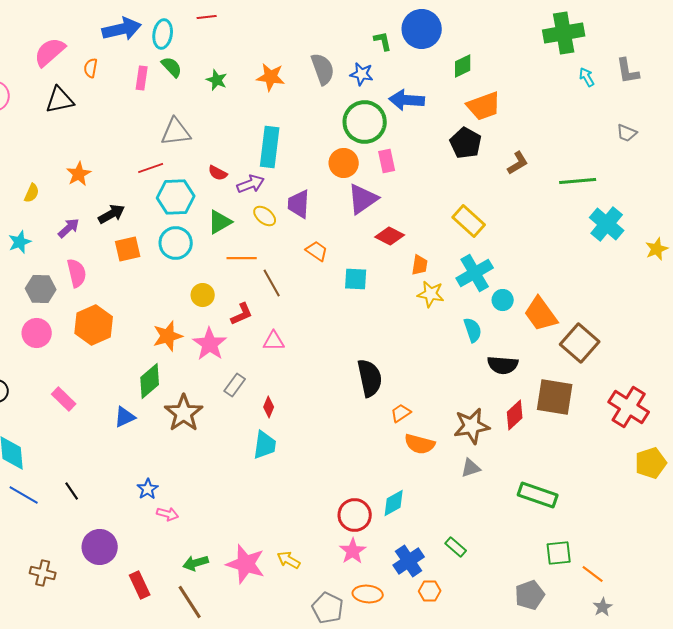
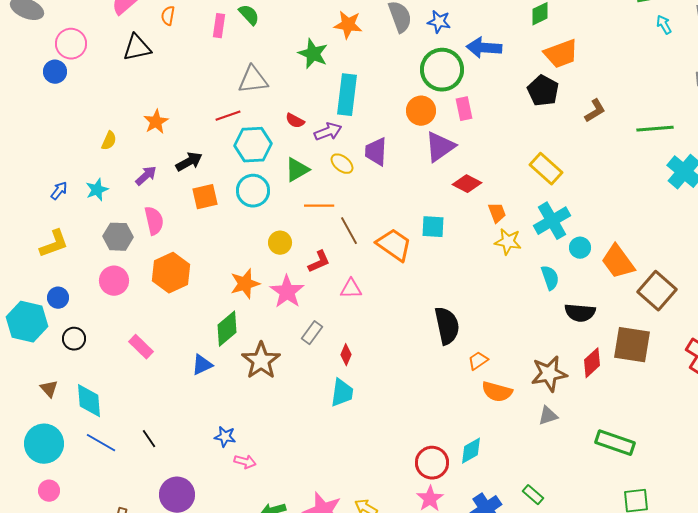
green star: (217, 80) -> (313, 54), moved, size x1.4
orange trapezoid: (317, 251) -> (394, 245), moved, size x1.6
orange trapezoid: (420, 265) -> (497, 213), turned -30
blue star: (148, 489) -> (225, 437), turned -30

